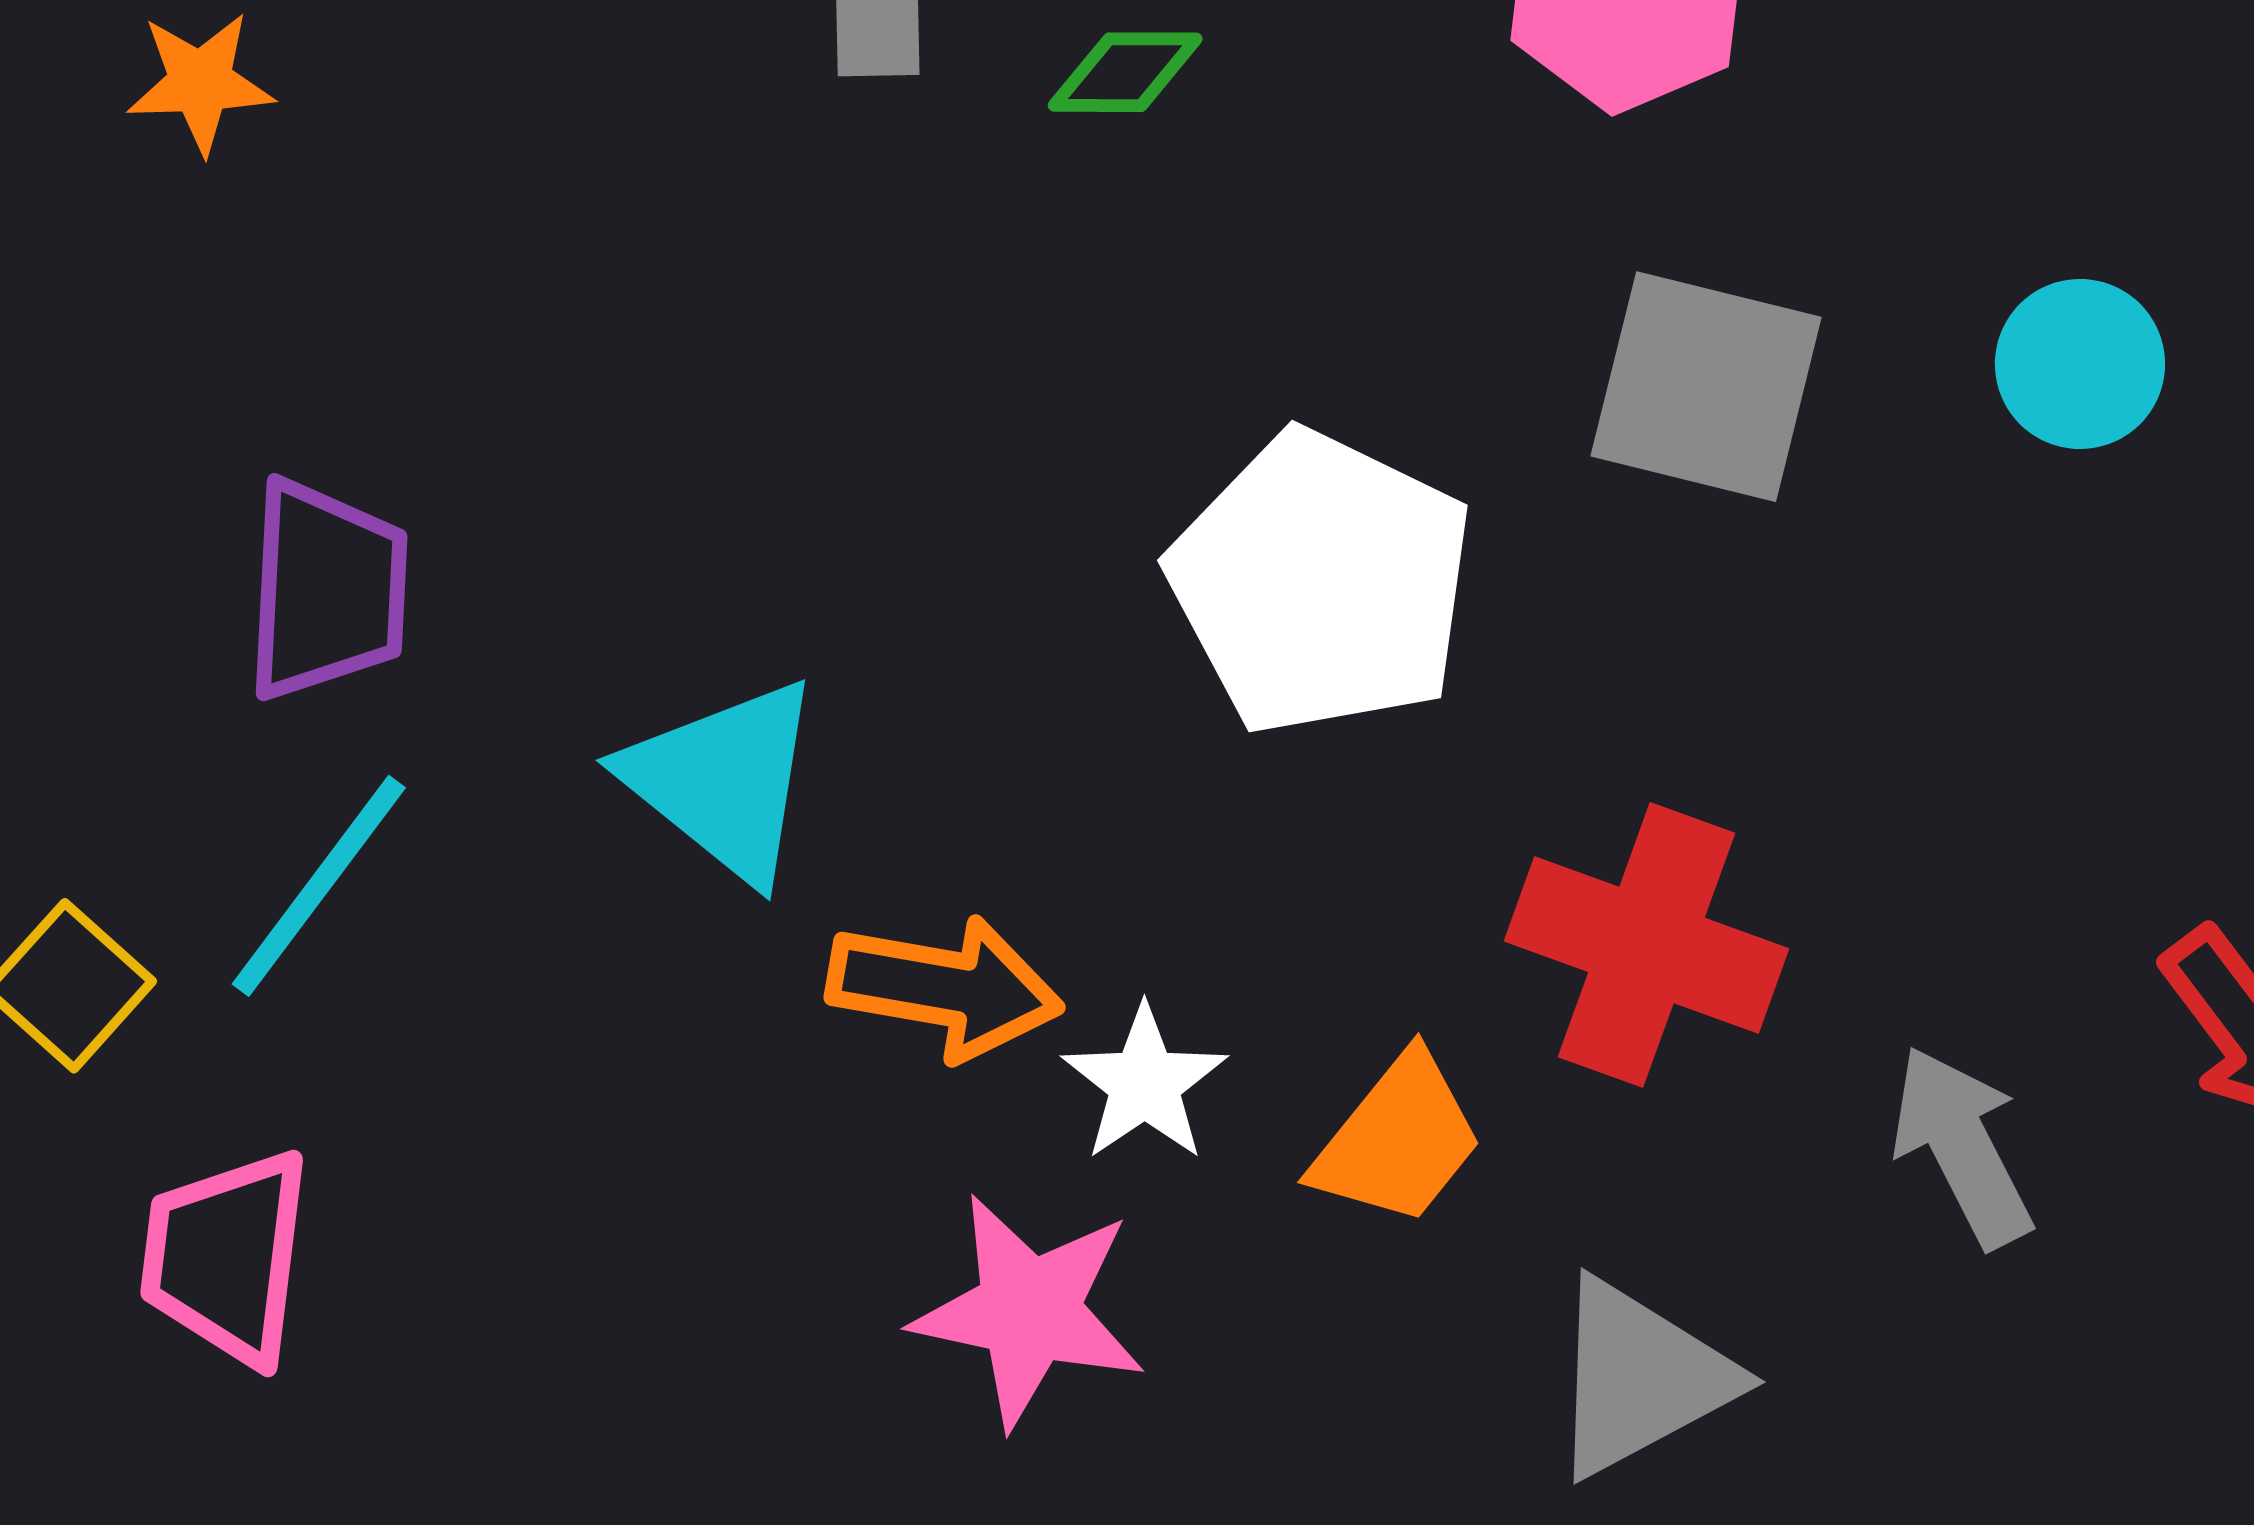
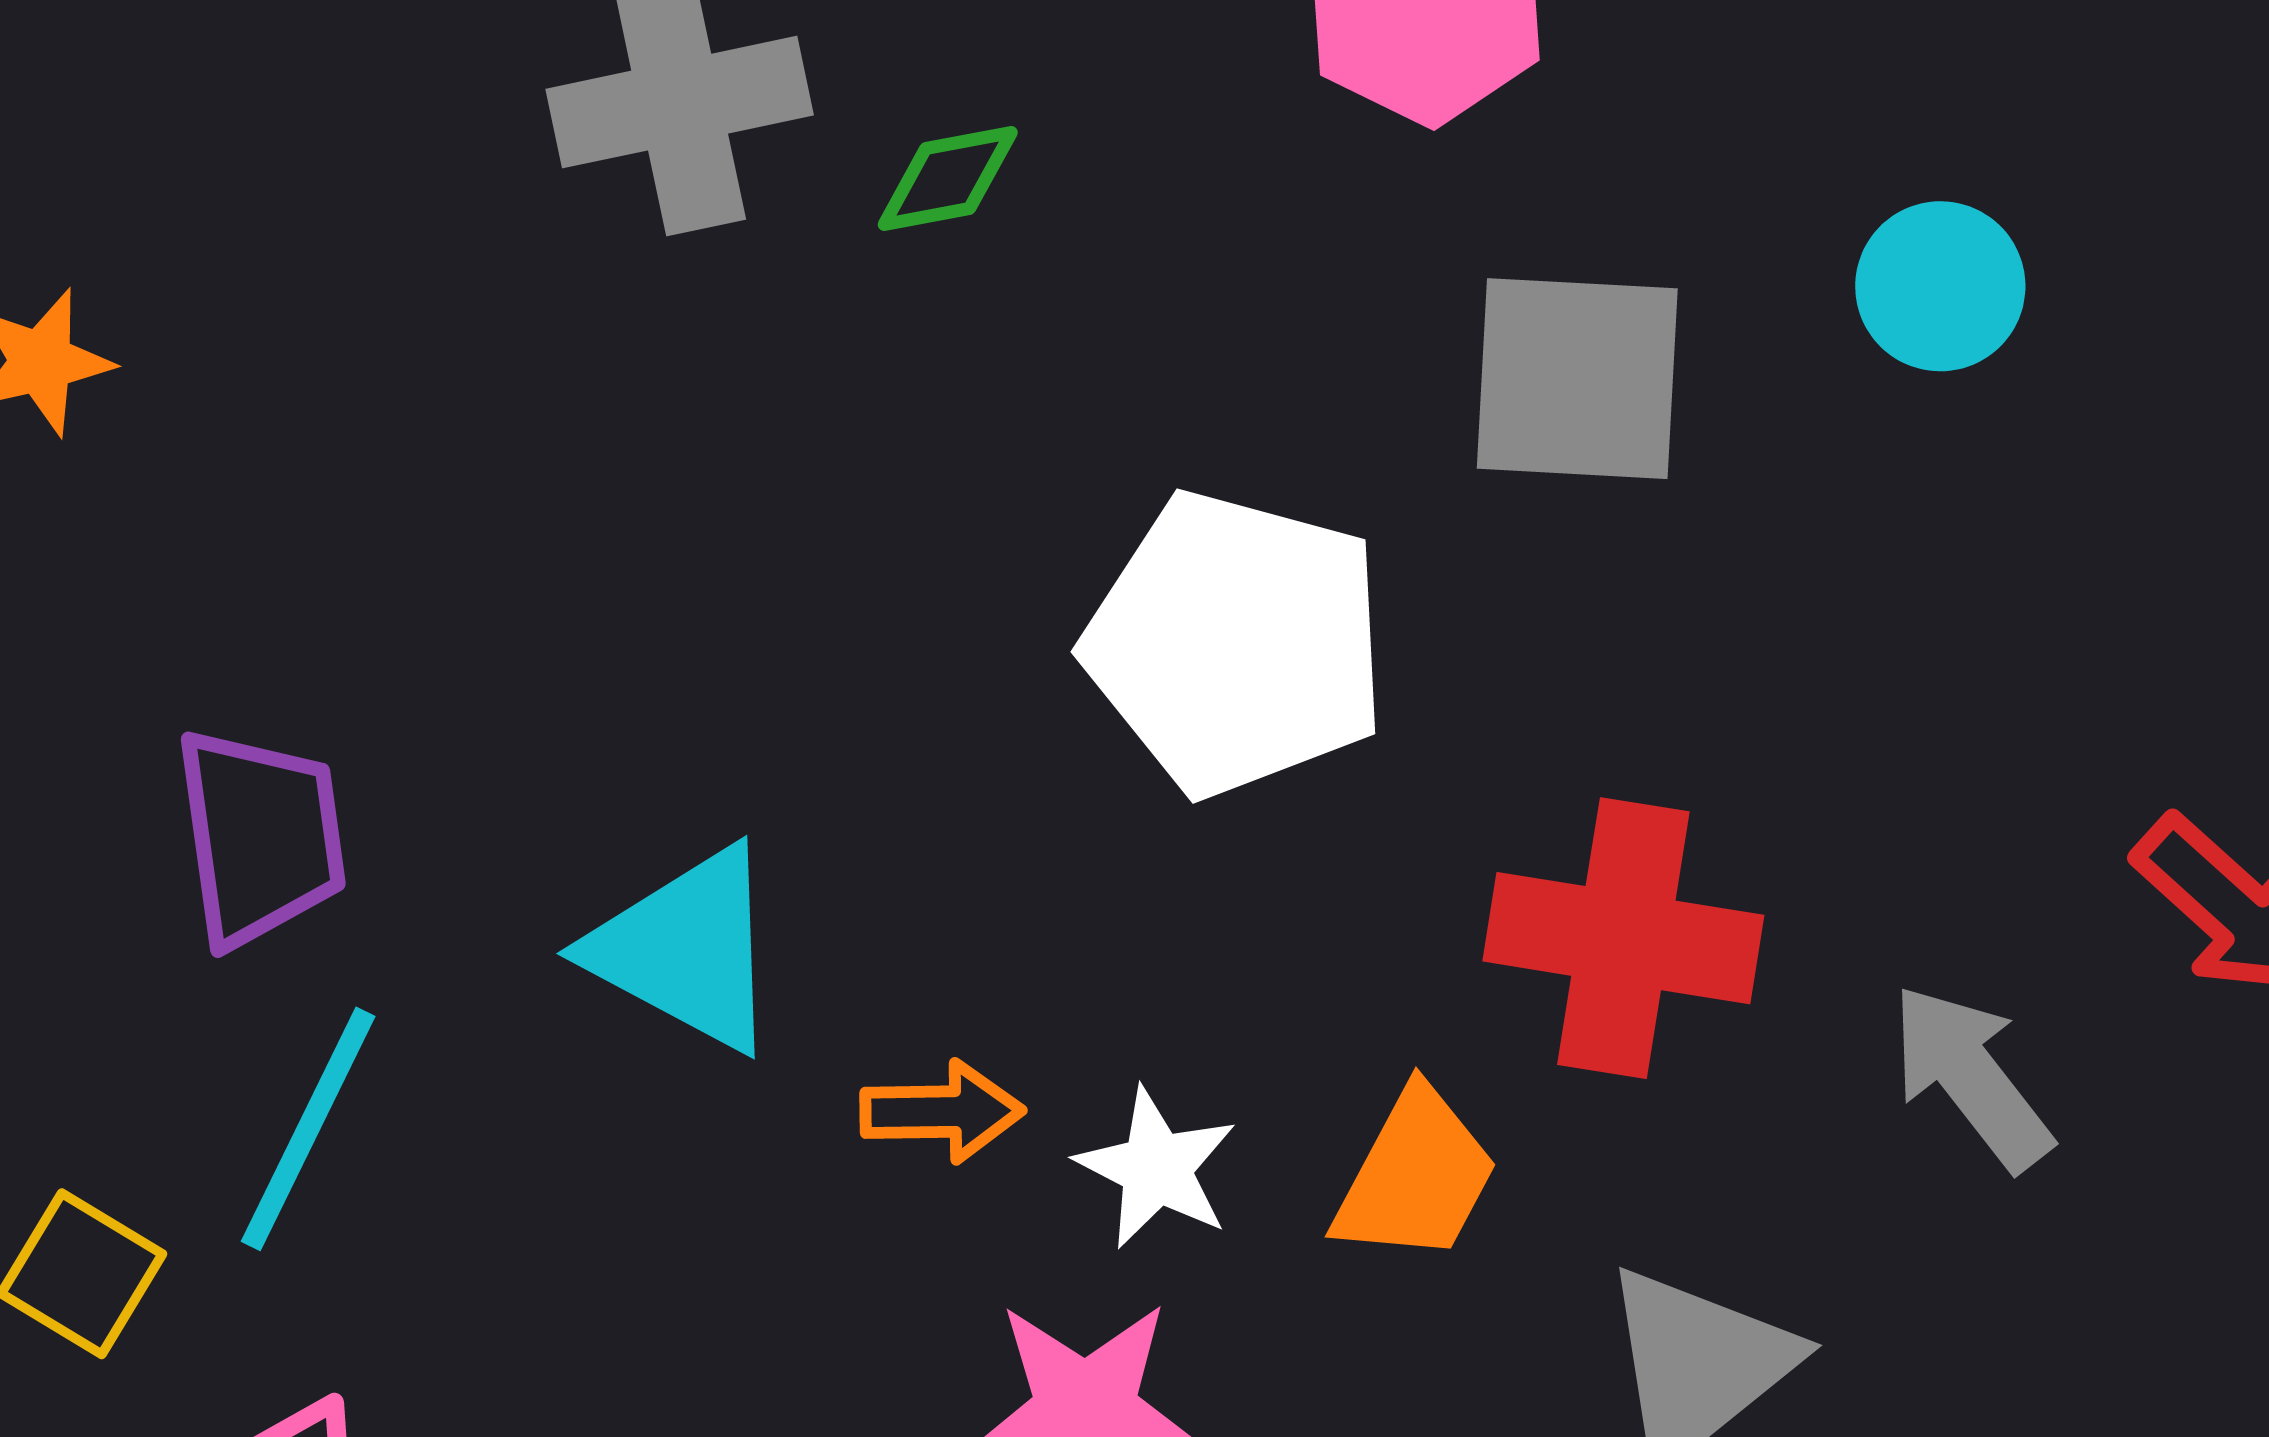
orange arrow: (945, 988) -> (942, 1112), size x0.7

